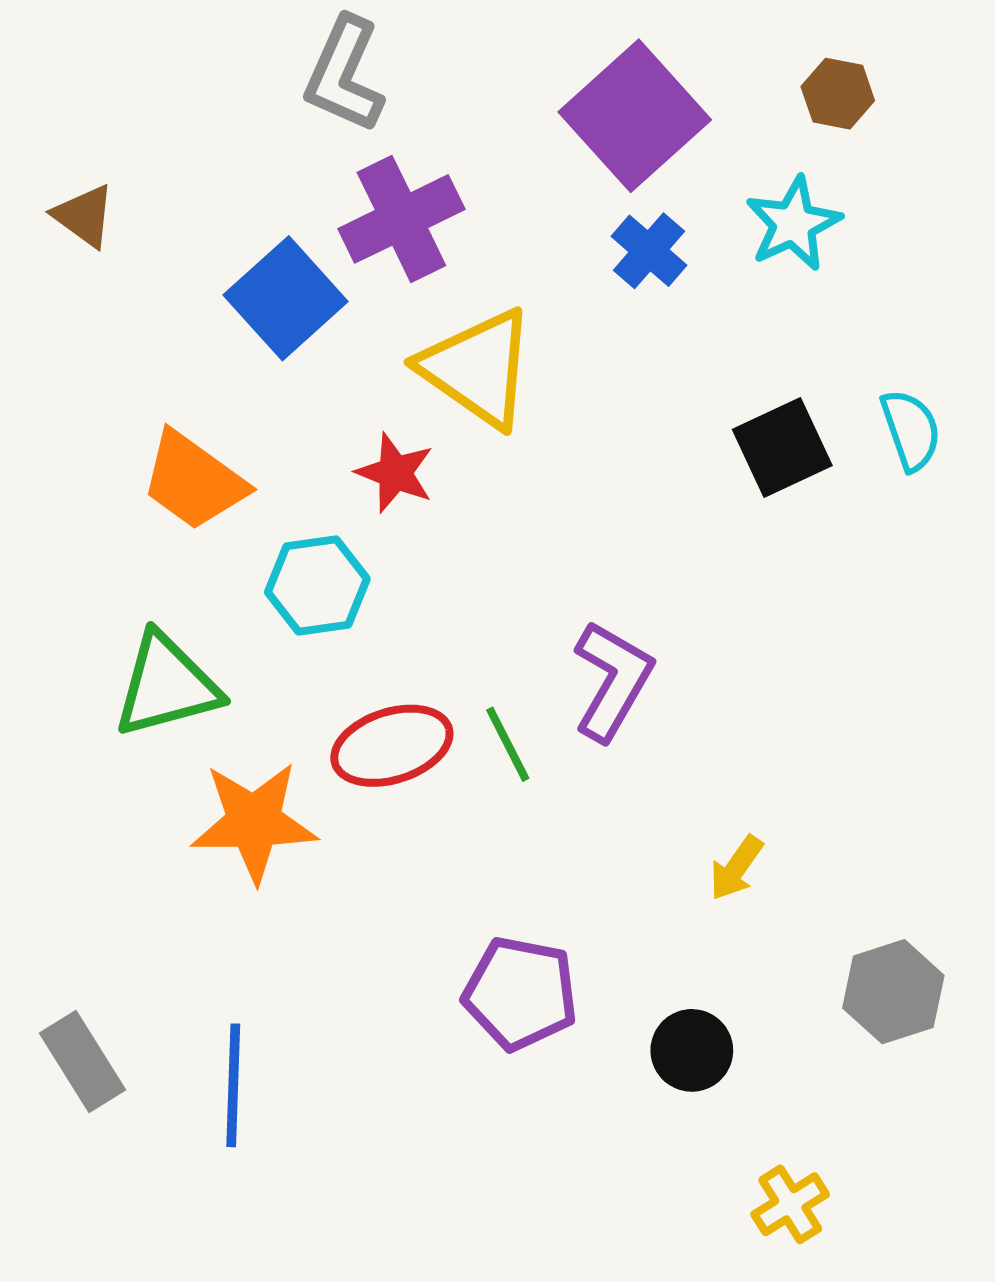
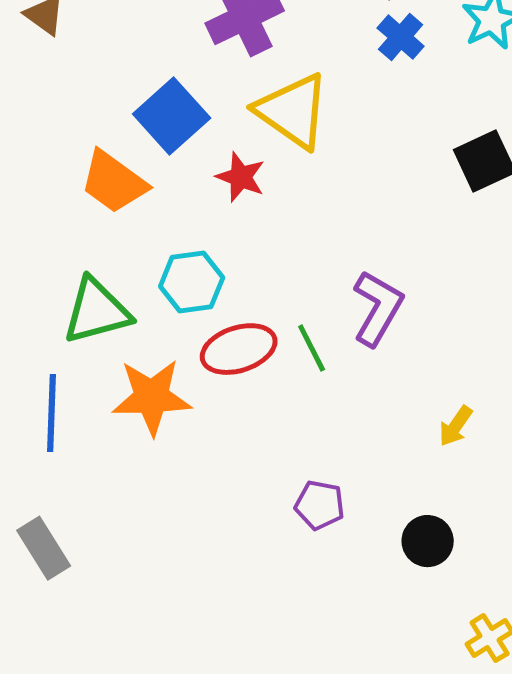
blue square: (286, 298) -> (172, 116), moved
cyan hexagon: (317, 585) -> (192, 282), moved
purple pentagon: (520, 993) -> (320, 505), size x0.7
blue line: (233, 1085) -> (52, 413), moved

